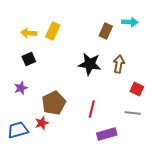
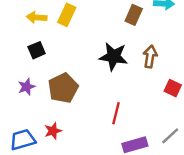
brown pentagon: (54, 103) -> (63, 88), moved
gray line: (133, 113) -> (170, 136), moved, turned -49

